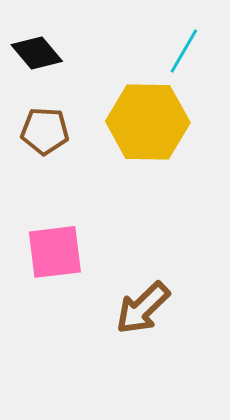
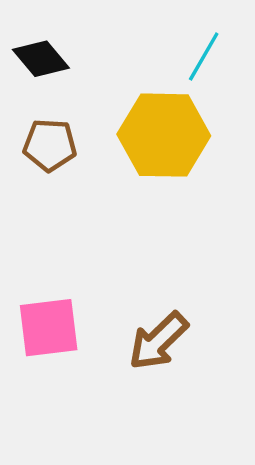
pink square: (55, 252) -> (49, 328), moved

